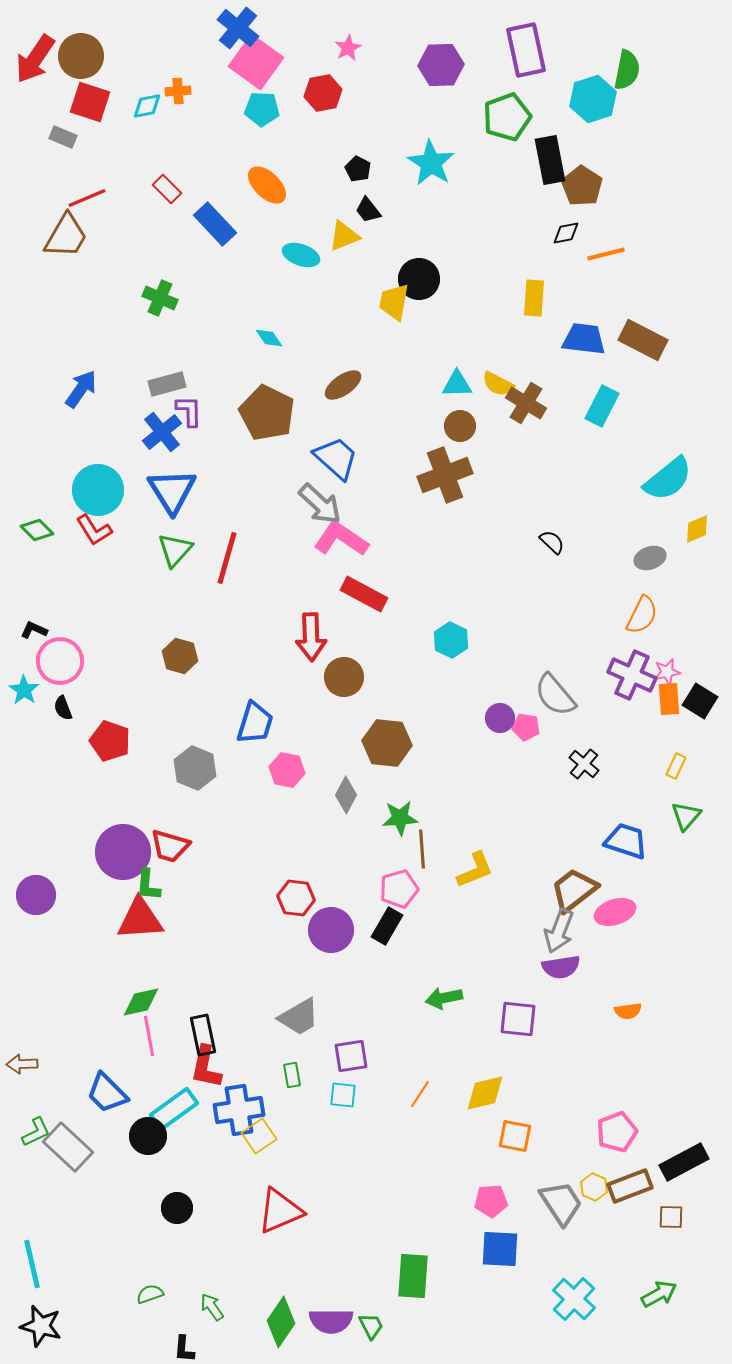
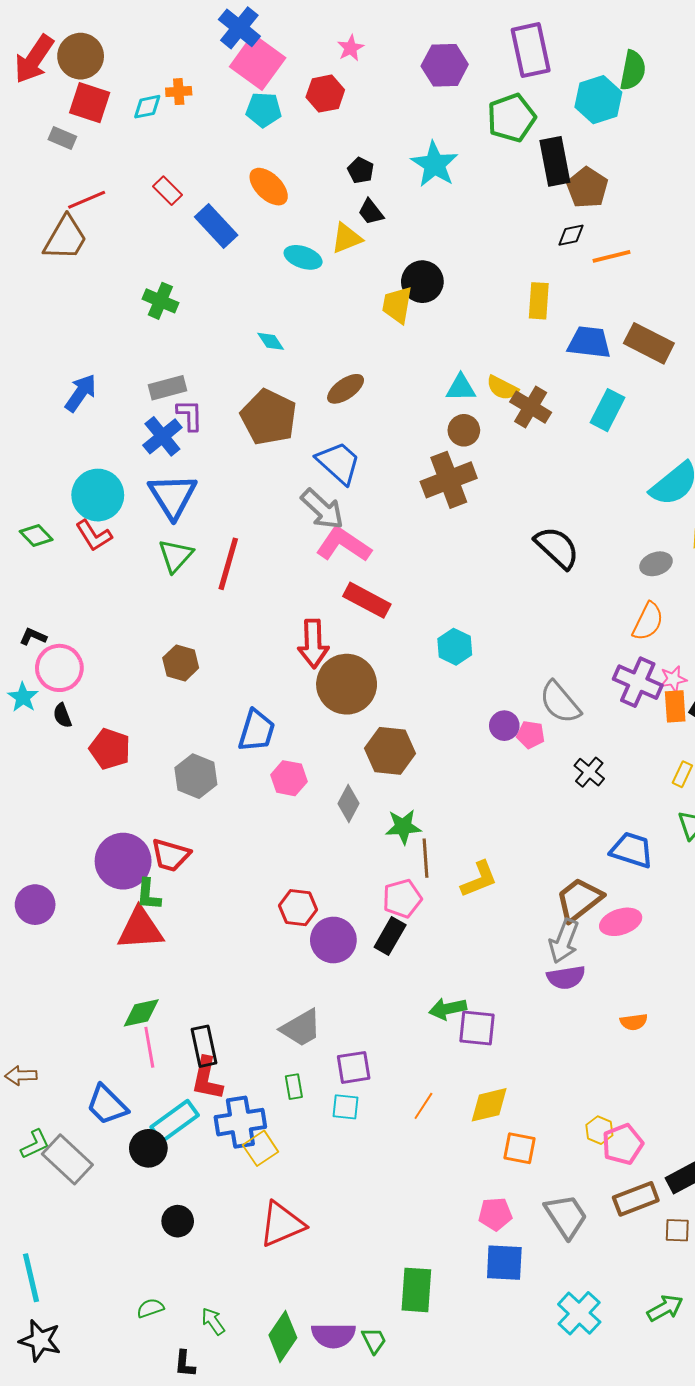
black semicircle: (552, 542) -> (557, 548), size x1.8
brown circle: (344, 677) -> (347, 684), size x1.5
purple square: (518, 1019) -> (477, 1028), moved
yellow hexagon: (594, 1187) -> (599, 1130), moved

